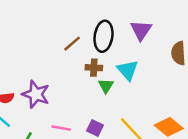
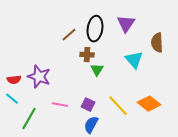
cyan triangle: (128, 70) -> (134, 60), moved

